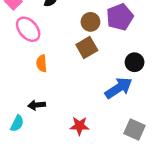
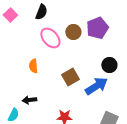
pink ellipse: (28, 29) -> (50, 38), moved
brown square: (87, 48) -> (70, 77), moved

